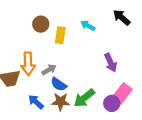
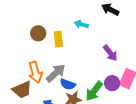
gray arrow: (49, 70) -> (56, 73), size x1.5
purple circle: (112, 103) -> (112, 83), moved

